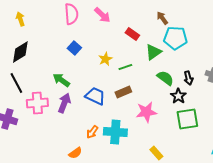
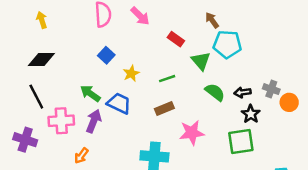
black diamond: (20, 52) -> (41, 59), turned 30
green triangle: (153, 52) -> (201, 61), turned -36
yellow star: (105, 59) -> (131, 73), moved
black arrow: (188, 78) -> (242, 92), turned 96
blue trapezoid: (95, 96) -> (119, 103), moved
black star: (178, 96) -> (251, 114), moved
orange arrow: (92, 132) -> (81, 156), moved

